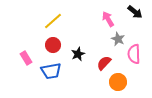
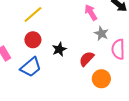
blue trapezoid: (51, 71) -> (31, 67), turned -30

